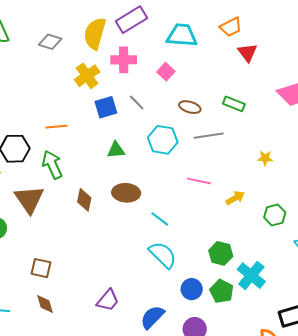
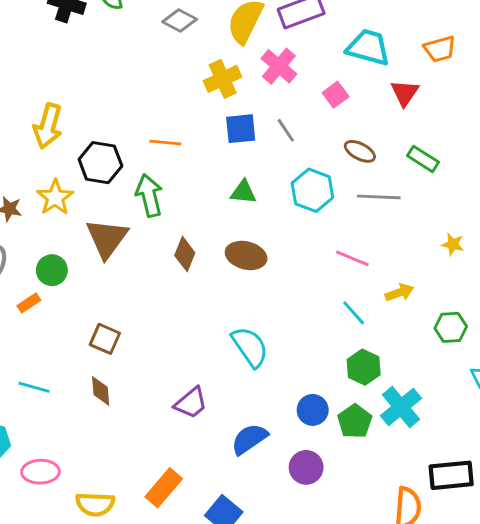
red triangle: (247, 53) -> (405, 93), moved
pink cross: (124, 60) -> (279, 66), turned 30
cyan line: (160, 219) -> (354, 313), moved
cyan semicircle: (163, 255) -> (250, 347), moved

